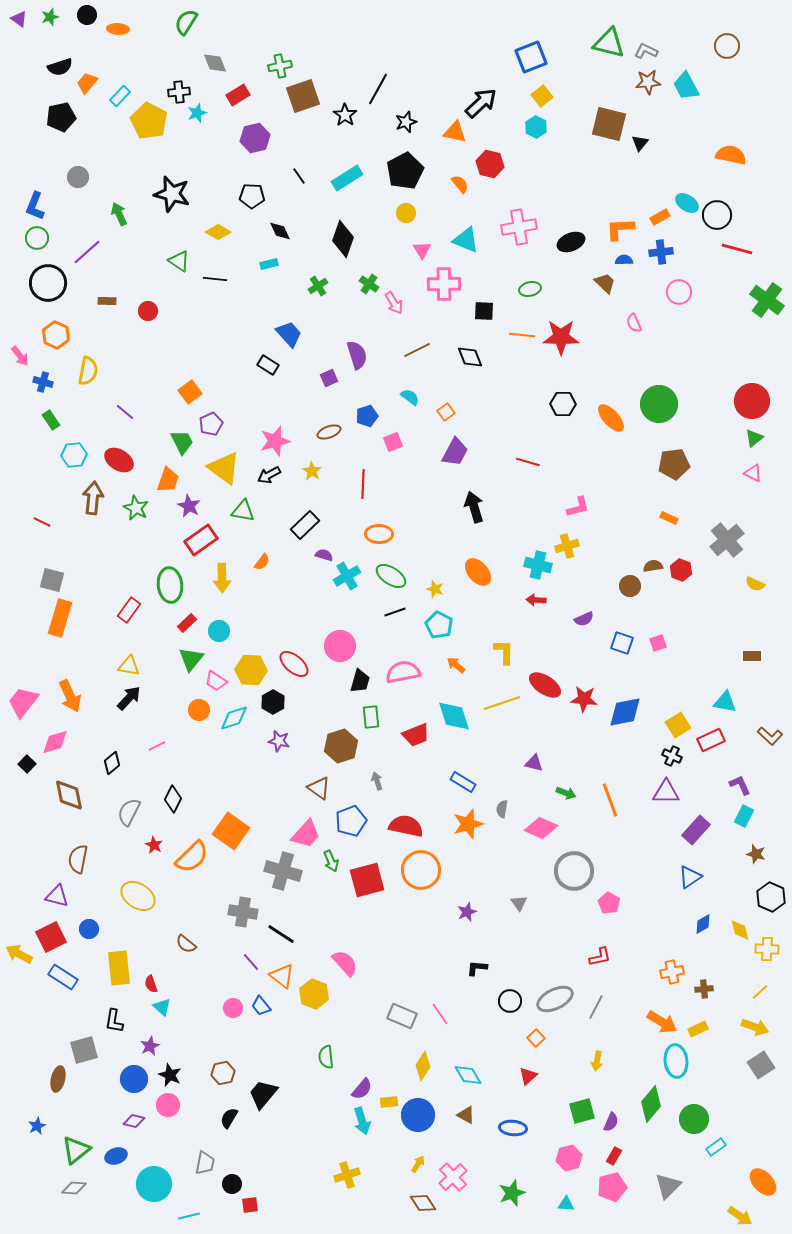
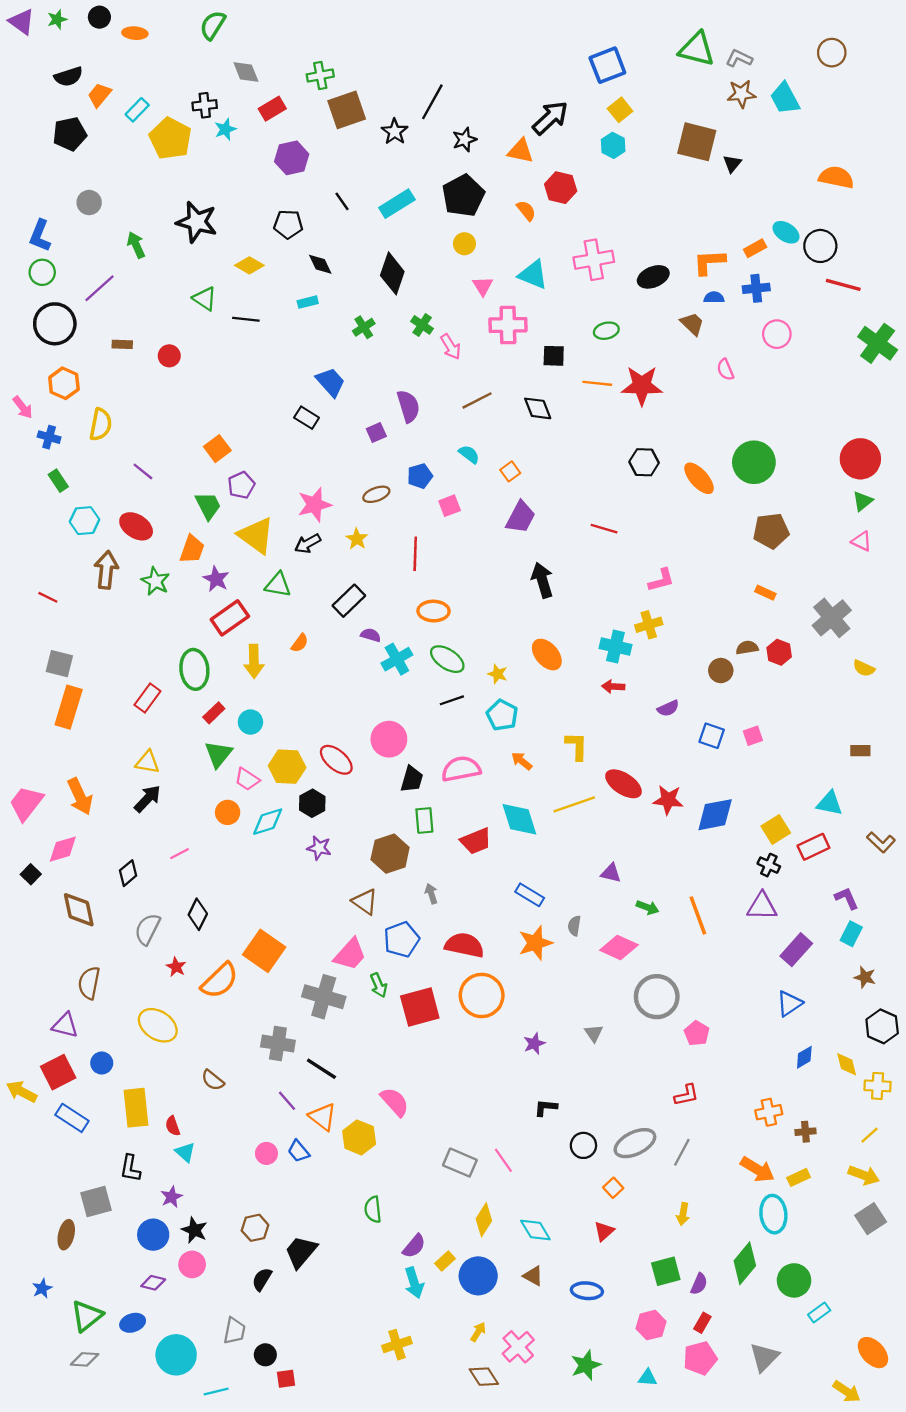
purple triangle: (19, 19) -> (22, 22), size x1.4
yellow rectangle: (389, 1102) -> (445, 1261), turned -36

